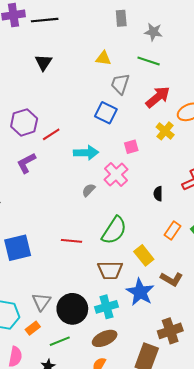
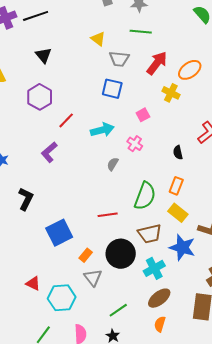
yellow triangle: (103, 58) -> (98, 39), turned 42
gray trapezoid: (120, 84) -> (119, 59), turned -90
purple hexagon: (24, 122) -> (40, 97), moved
pink cross: (116, 174) -> (135, 144), size x0.7
orange rectangle: (172, 230) -> (176, 186), moved
black circle: (72, 309) -> (121, 254), moved
orange rectangle: (33, 328) -> (86, 255), moved

